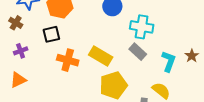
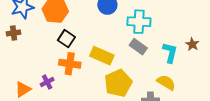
brown cross: (16, 23) -> (14, 33), turned -32
black square: (51, 34) -> (66, 39), moved, turned -36
purple cross: (21, 51) -> (47, 82), moved

